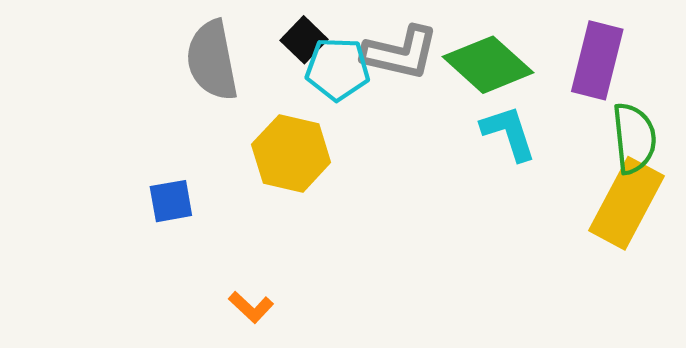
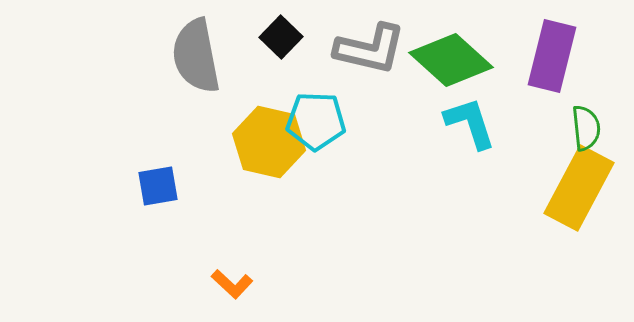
cyan pentagon: (338, 69) -> (316, 121), moved
green semicircle: (634, 138) -> (586, 128), size x0.7

